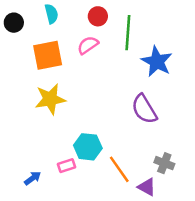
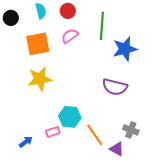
red circle: (98, 16) -> (68, 11), moved
blue star: (157, 61) -> (125, 49), turned 30
purple semicircle: (144, 109) -> (115, 87), turned -45

